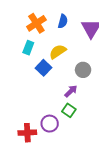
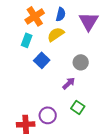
yellow semicircle: (58, 52) -> (56, 34), moved
green square: (69, 110) -> (78, 107), moved

